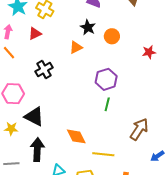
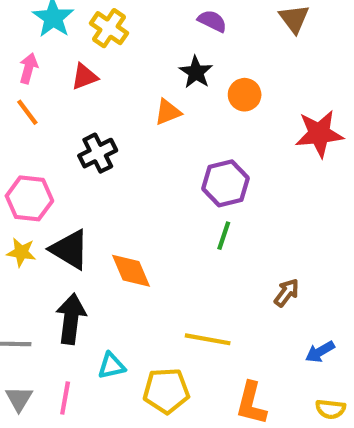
red star: (149, 52) -> (319, 134), size x1.6
yellow star: (11, 129) -> (21, 252), moved
brown arrow: (139, 129) -> (287, 293), size x0.6
orange diamond: (76, 136) -> (131, 271), moved

